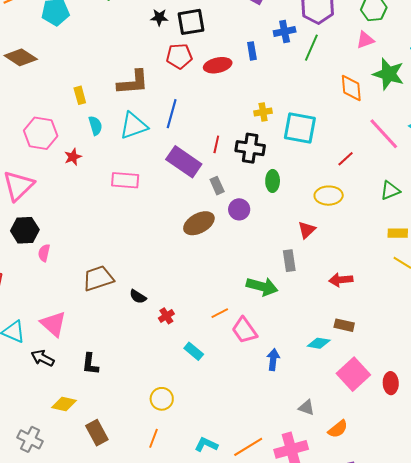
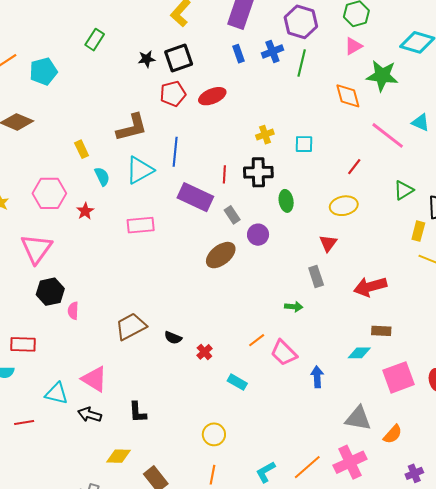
blue rectangle: (252, 51) -> (239, 54), moved
cyan square: (300, 128) -> (304, 144), size x0.6
yellow rectangle: (398, 233) -> (418, 231), turned -66
red arrow: (341, 280) -> (370, 287), size x1.4
green arrow: (262, 286) -> (294, 307), size x0.6
pink square: (353, 374) -> (399, 377), turned 32
gray triangle: (306, 407) -> (358, 418), size x1.6
cyan L-shape: (206, 445) -> (266, 472), turned -45

